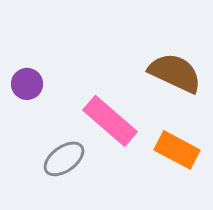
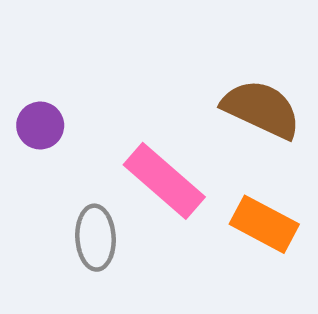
gray ellipse: (64, 159) -> (95, 238), turned -57

